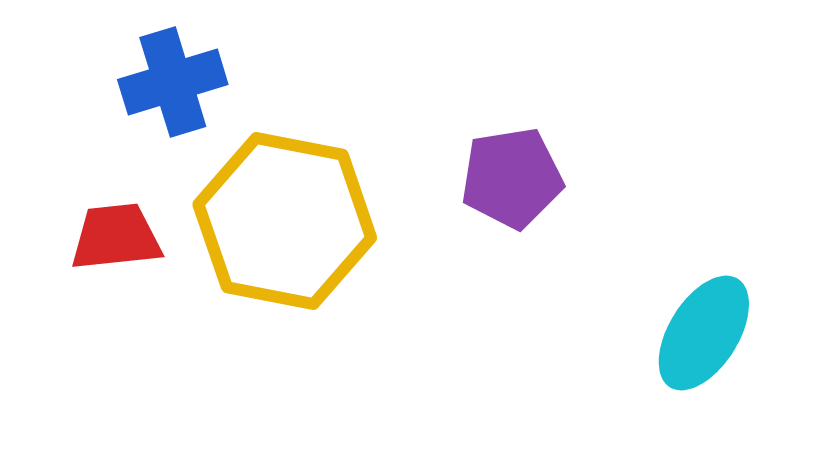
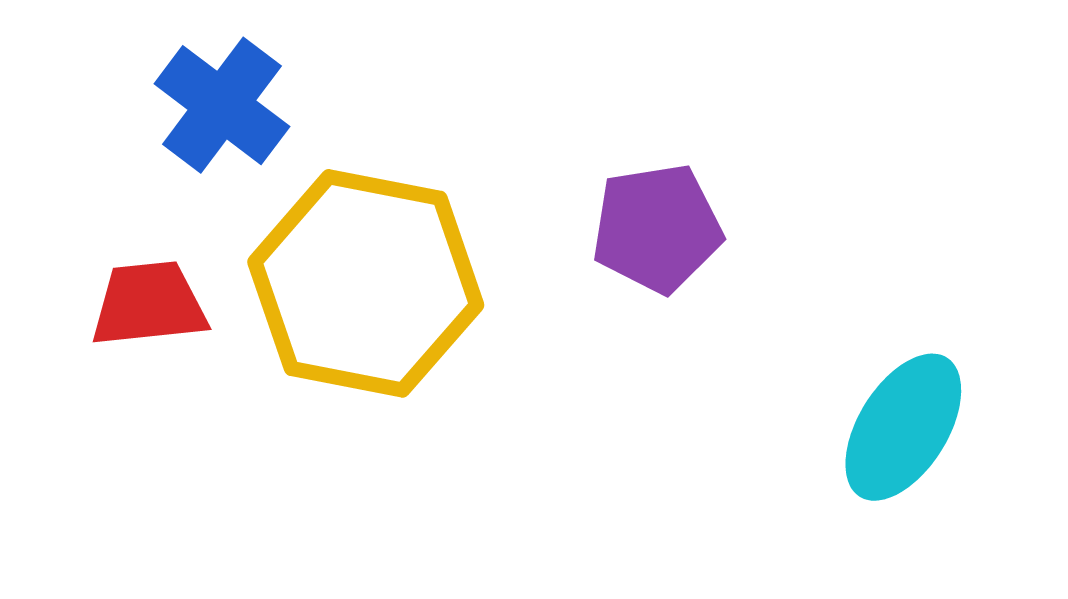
blue cross: (173, 82) -> (222, 105), turned -36

